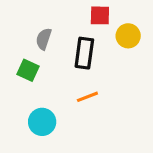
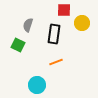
cyan circle: (42, 122) -> (37, 85), moved

